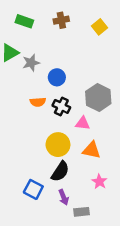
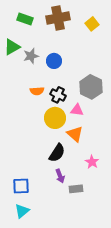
brown cross: (61, 20) -> (58, 18), size x1.6
blue circle: (57, 77) -> (54, 61), moved
yellow circle: (58, 145) -> (55, 118), moved
orange triangle: (92, 150) -> (75, 134), moved, turned 30
blue square: (33, 189) -> (21, 186), moved, turned -30

